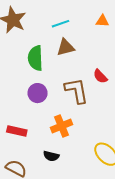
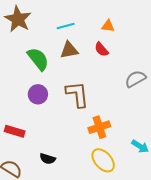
green semicircle: (35, 58) -> (38, 59), turned 140
red semicircle: (100, 76) -> (101, 49), moved
orange cross: (62, 126) -> (99, 127), moved

